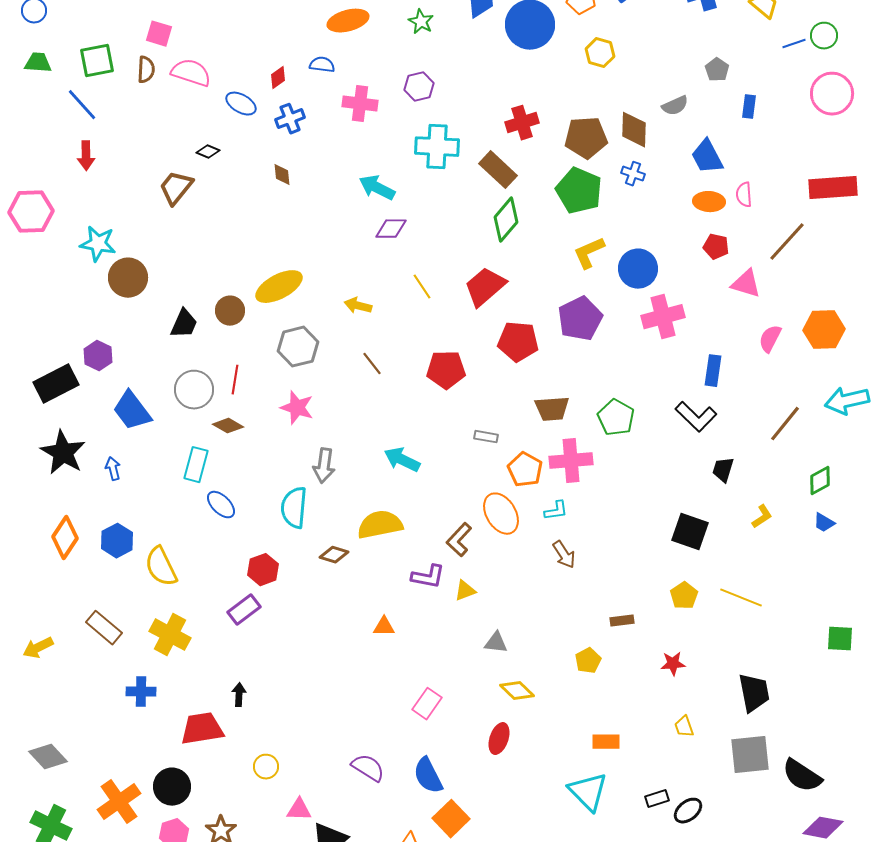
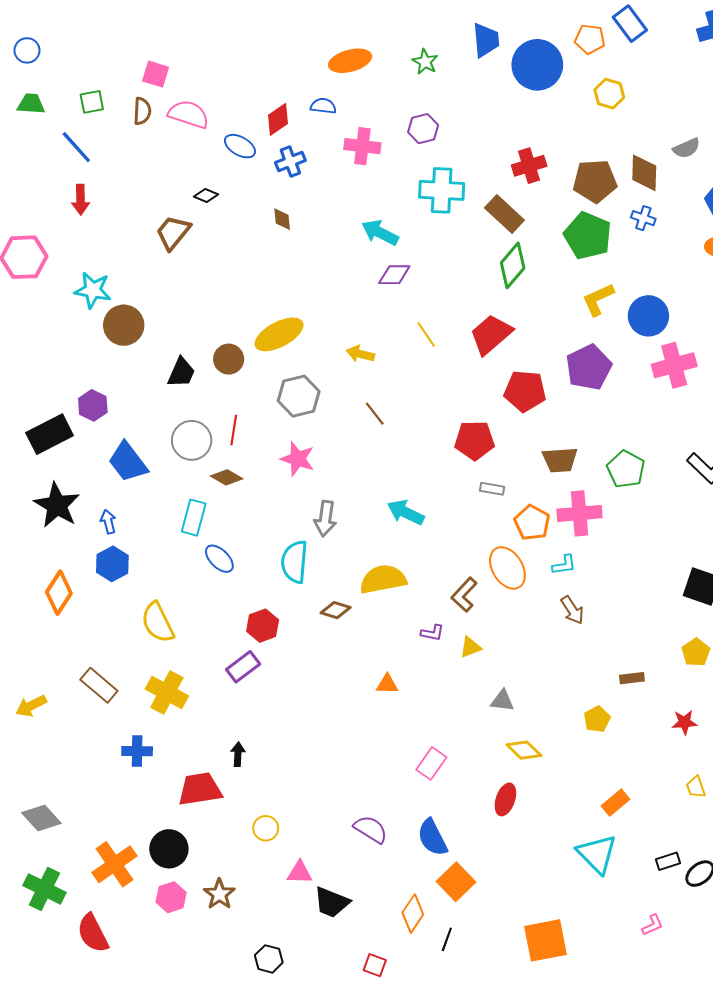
green square: (97, 61) -> (92, 102), size x0.7
red diamond: (278, 78) -> (278, 119), size x1.4
red pentagon: (446, 370) -> (475, 440), moved
blue hexagon: (117, 541) -> (112, 564), moved
purple L-shape: (428, 577) -> (432, 633), size x0.7
orange rectangle: (606, 742) -> (616, 803), turned -40

